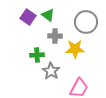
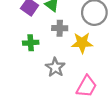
green cross: (37, 55) -> (31, 43), moved

